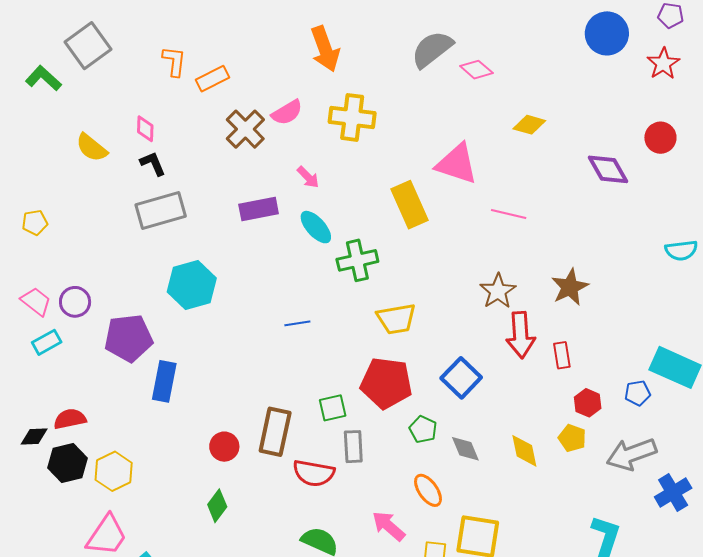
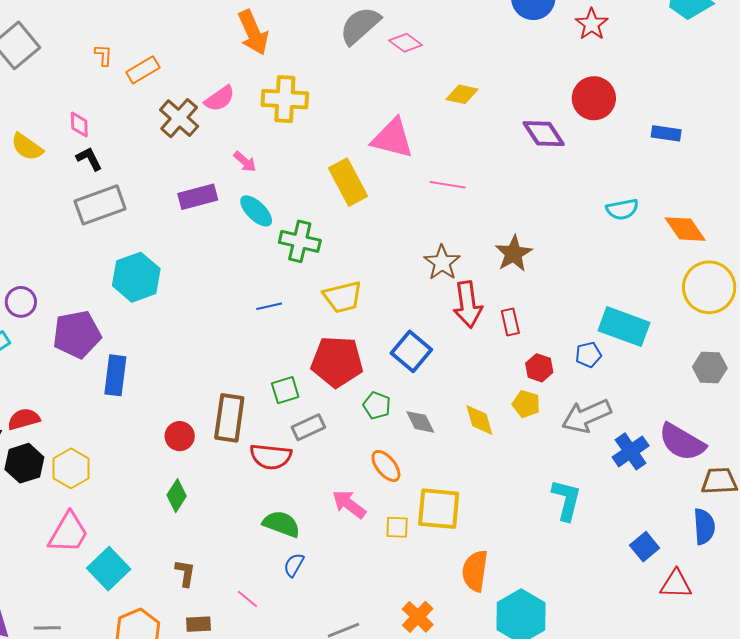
orange L-shape: (174, 61) -> (104, 55), size x0.7
red circle: (660, 138) -> (594, 98), size x1.4
green cross: (357, 260) -> (300, 241), turned 30
blue line: (297, 323) -> (269, 306), moved
gray rectangle: (353, 447) -> (308, 427), turned 72

